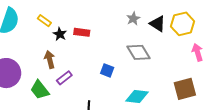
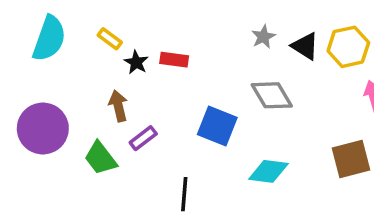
blue square: (107, 70) -> (217, 126), size x1.6

